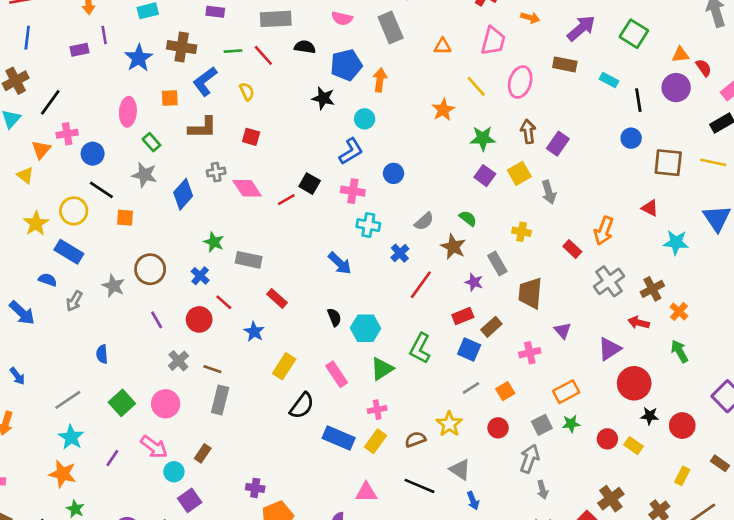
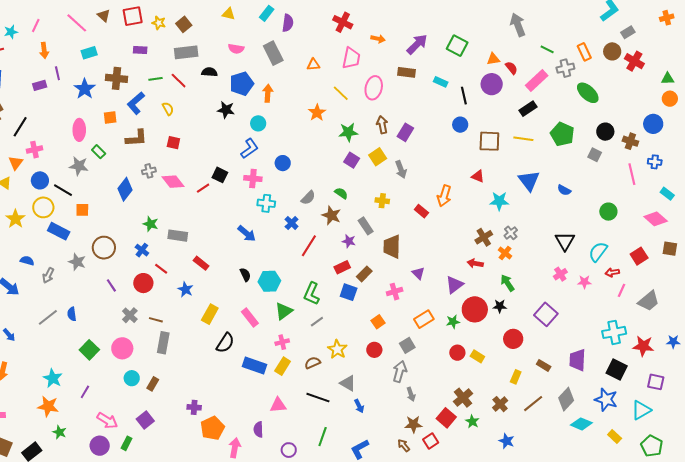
blue circle: (93, 154) -> (40, 180), moved
gray star: (144, 175) -> (79, 166), moved
blue rectangle: (69, 252) -> (59, 231), moved
gray cross: (609, 281) -> (511, 233), moved, size x0.6
gray line: (471, 388) -> (317, 322), moved
gray line: (68, 400) -> (48, 317), moved
black star: (650, 416) -> (500, 306), moved
green star: (571, 424) -> (453, 322), moved
pink arrow: (154, 447) -> (107, 421), moved
cyan circle: (174, 472) -> (132, 378), moved

